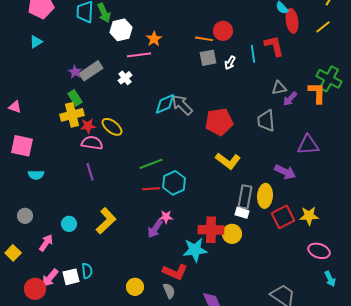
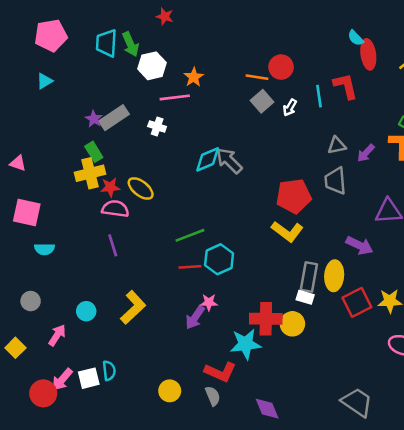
gray square: (208, 58) -> (262, 101), turned -30
white cross: (125, 78) -> (157, 126), turned -32
gray triangle: (279, 88) -> (337, 145), moved
red pentagon: (219, 122) -> (294, 196), moved

